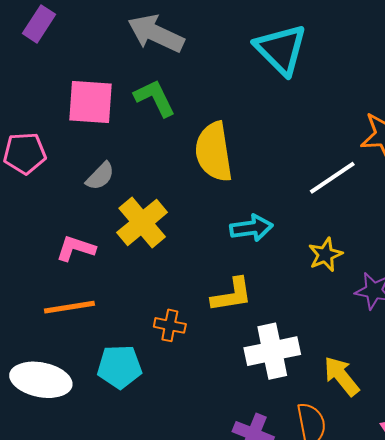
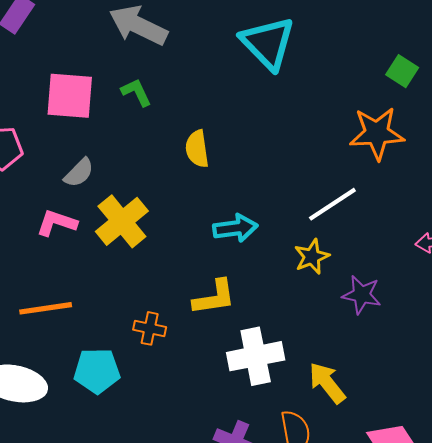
green L-shape: (155, 98) -> (136, 92), size x0.7
yellow semicircle: (214, 152) -> (197, 149), size x0.6
white line: (332, 178) -> (332, 204), moved
pink L-shape: (76, 248) -> (57, 223), moved

